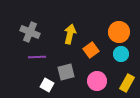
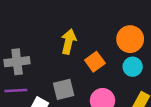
gray cross: (30, 32) -> (17, 62), moved, turned -30
purple line: (37, 57) -> (16, 91), moved

